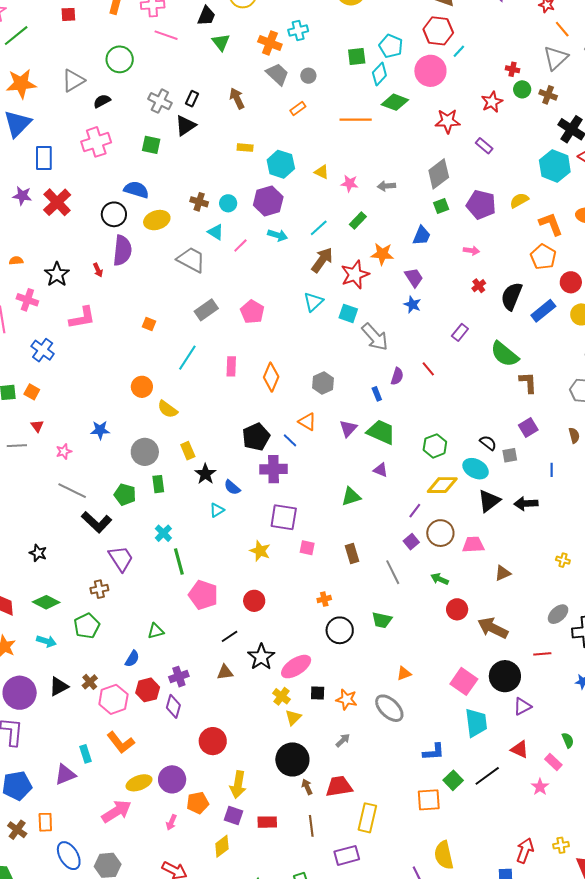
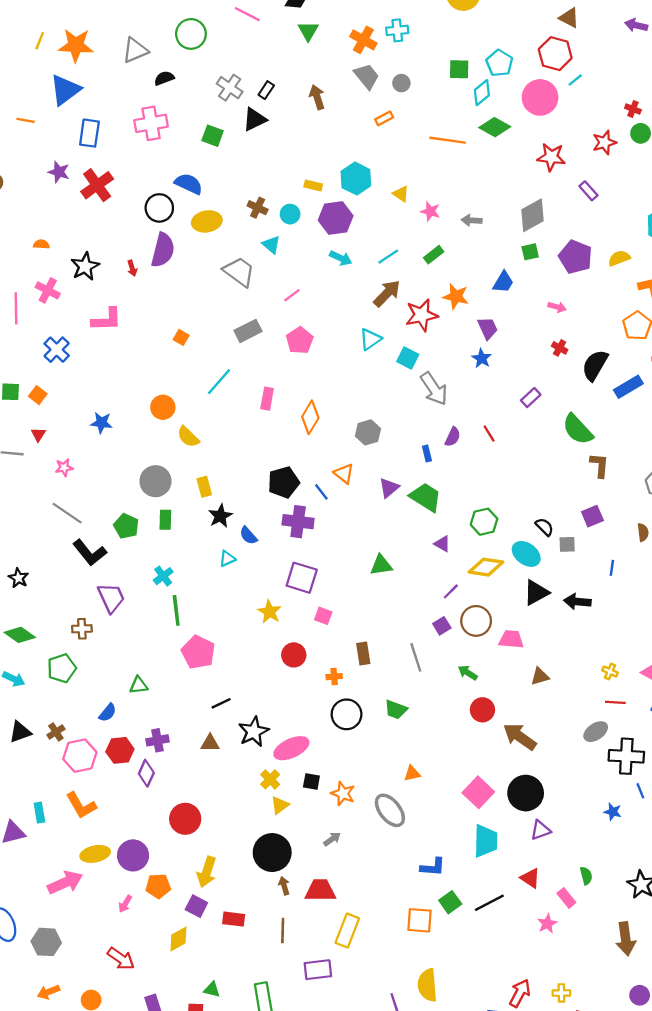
yellow rectangle: (245, 148) -> (313, 185), moved
pink line: (240, 246) -> (292, 295), moved
red cross: (479, 286) -> (560, 348), turned -32
blue star: (100, 430) -> (101, 423), moved
purple triangle: (381, 470) -> (442, 544), moved
brown rectangle: (352, 554) -> (363, 654), moved
red circle: (254, 601) -> (294, 655), moved
red line: (542, 654) -> (615, 702), moved

